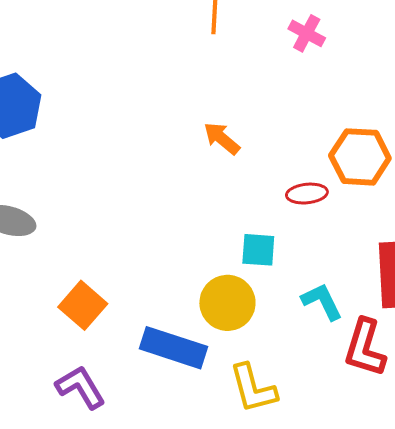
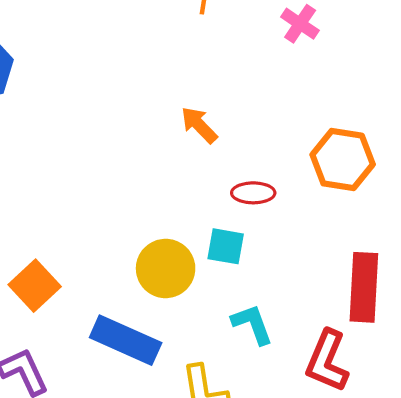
red ellipse: (307, 194) -> (253, 193), moved
cyan L-shape: (322, 302) -> (252, 324), moved
yellow circle: (227, 303) -> (166, 268), moved

